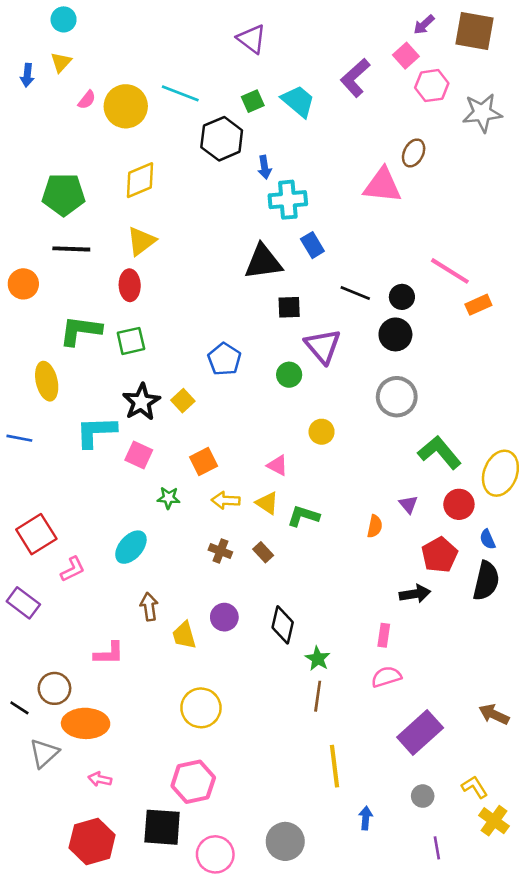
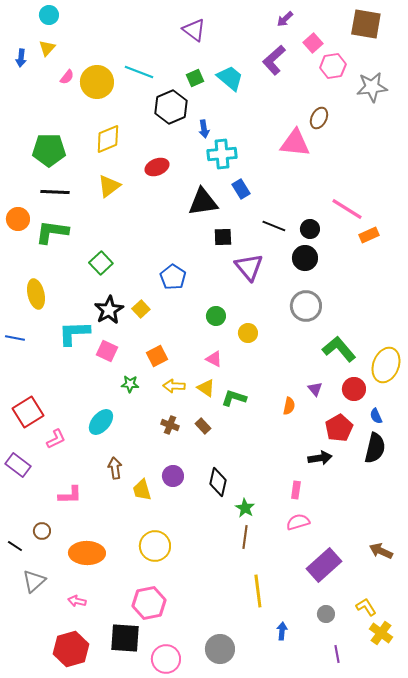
purple arrow: (424, 25) -> (285, 19), moved
red ellipse: (130, 285) -> (157, 167), moved, turned 70
green L-shape: (80, 331) -> (52, 232), moved
green square: (131, 341) -> (101, 263), turned -30
green circle: (289, 375) -> (216, 316), moved
pink L-shape: (109, 653) -> (70, 495), moved
brown circle: (54, 688) -> (42, 531), size x0.7
orange ellipse: (86, 723) -> (87, 553), moved

